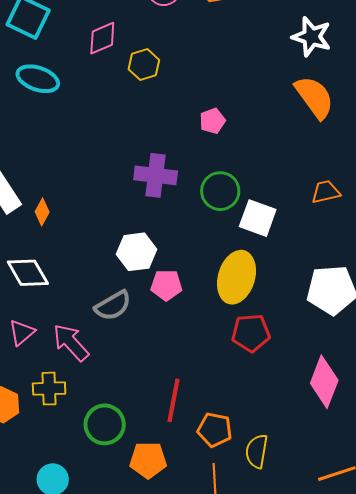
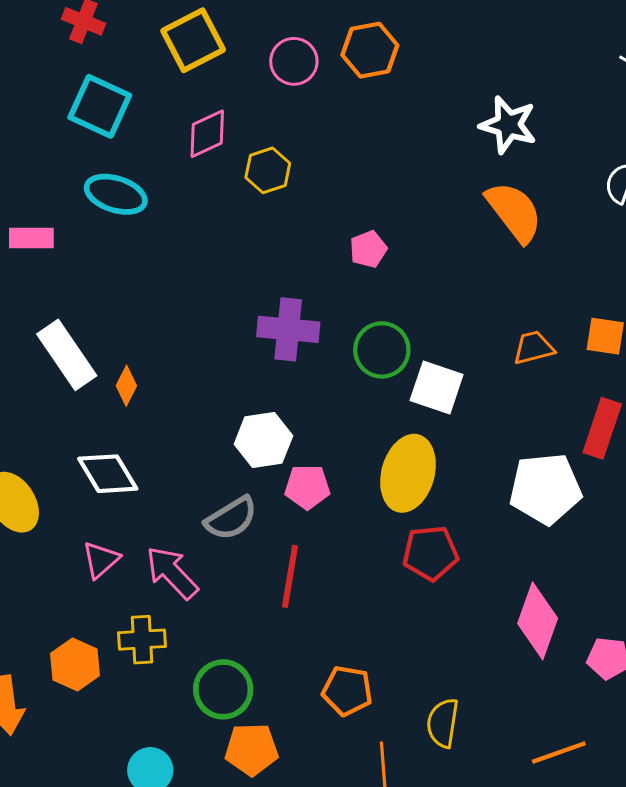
red line: (173, 400) -> (290, 576), moved
orange pentagon: (215, 430) -> (347, 691), moved
orange pentagon: (148, 460) -> (252, 749), moved

